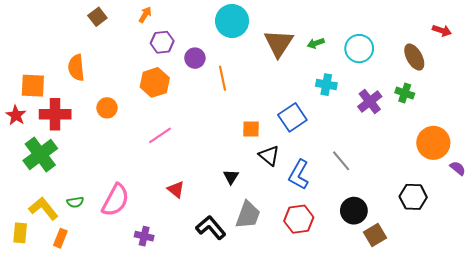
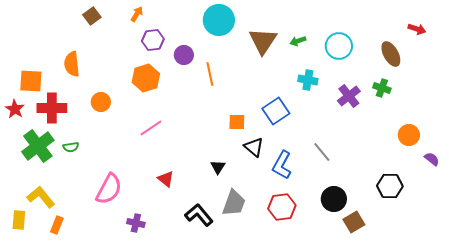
orange circle: (433, 143) -> (409, 135), size x0.7
green semicircle: (75, 202) -> (71, 147), moved

